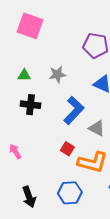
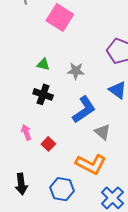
red square: (67, 149) -> (48, 144), moved
pink arrow: (15, 151) -> (26, 132), moved

